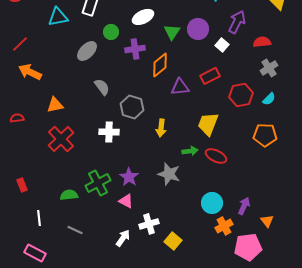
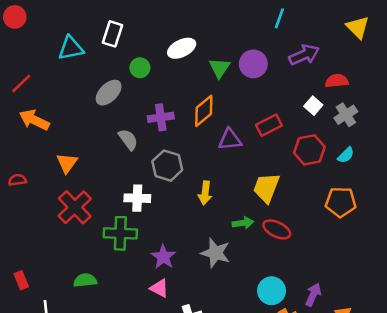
purple arrow: (237, 22) -> (304, 55), turned 40
white square: (222, 45) -> (313, 106), moved
purple cross: (135, 49) -> (161, 117), moved
orange triangle: (55, 105) -> (67, 163), turned -42
green cross: (98, 183) -> (120, 233), moved, turned 30
red rectangle: (22, 185) -> (21, 280), moved

